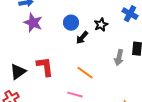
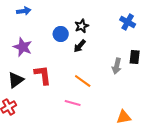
purple star: (33, 23) -> (23, 47), moved
blue circle: (71, 23) -> (61, 34), moved
black star: (101, 25) -> (82, 26), moved

